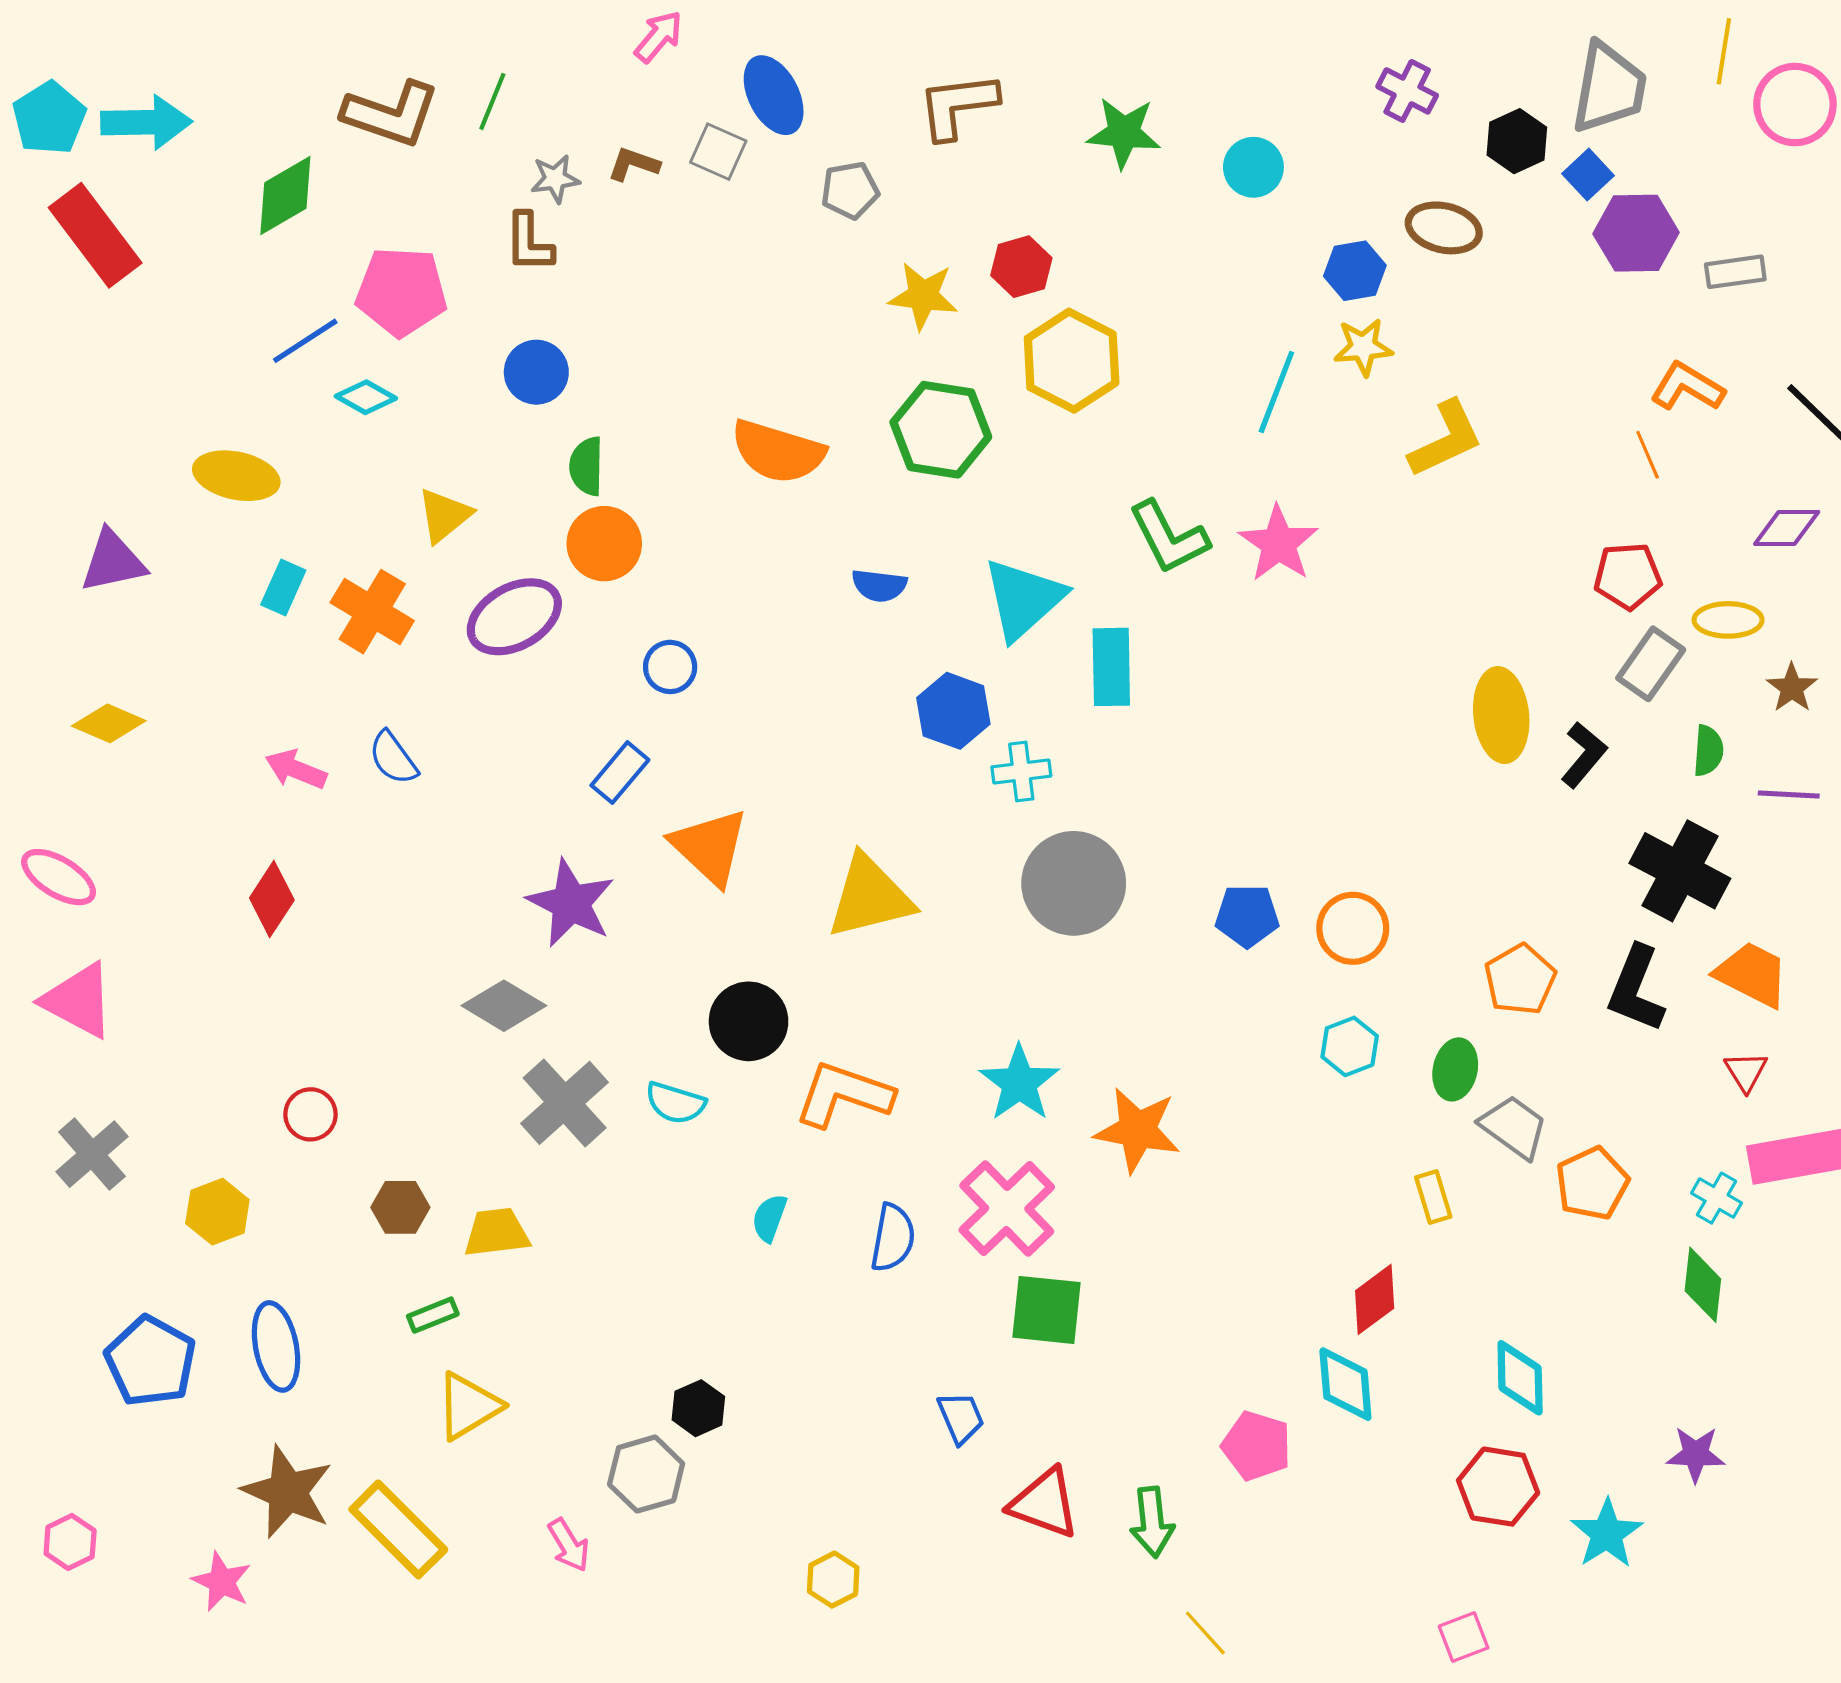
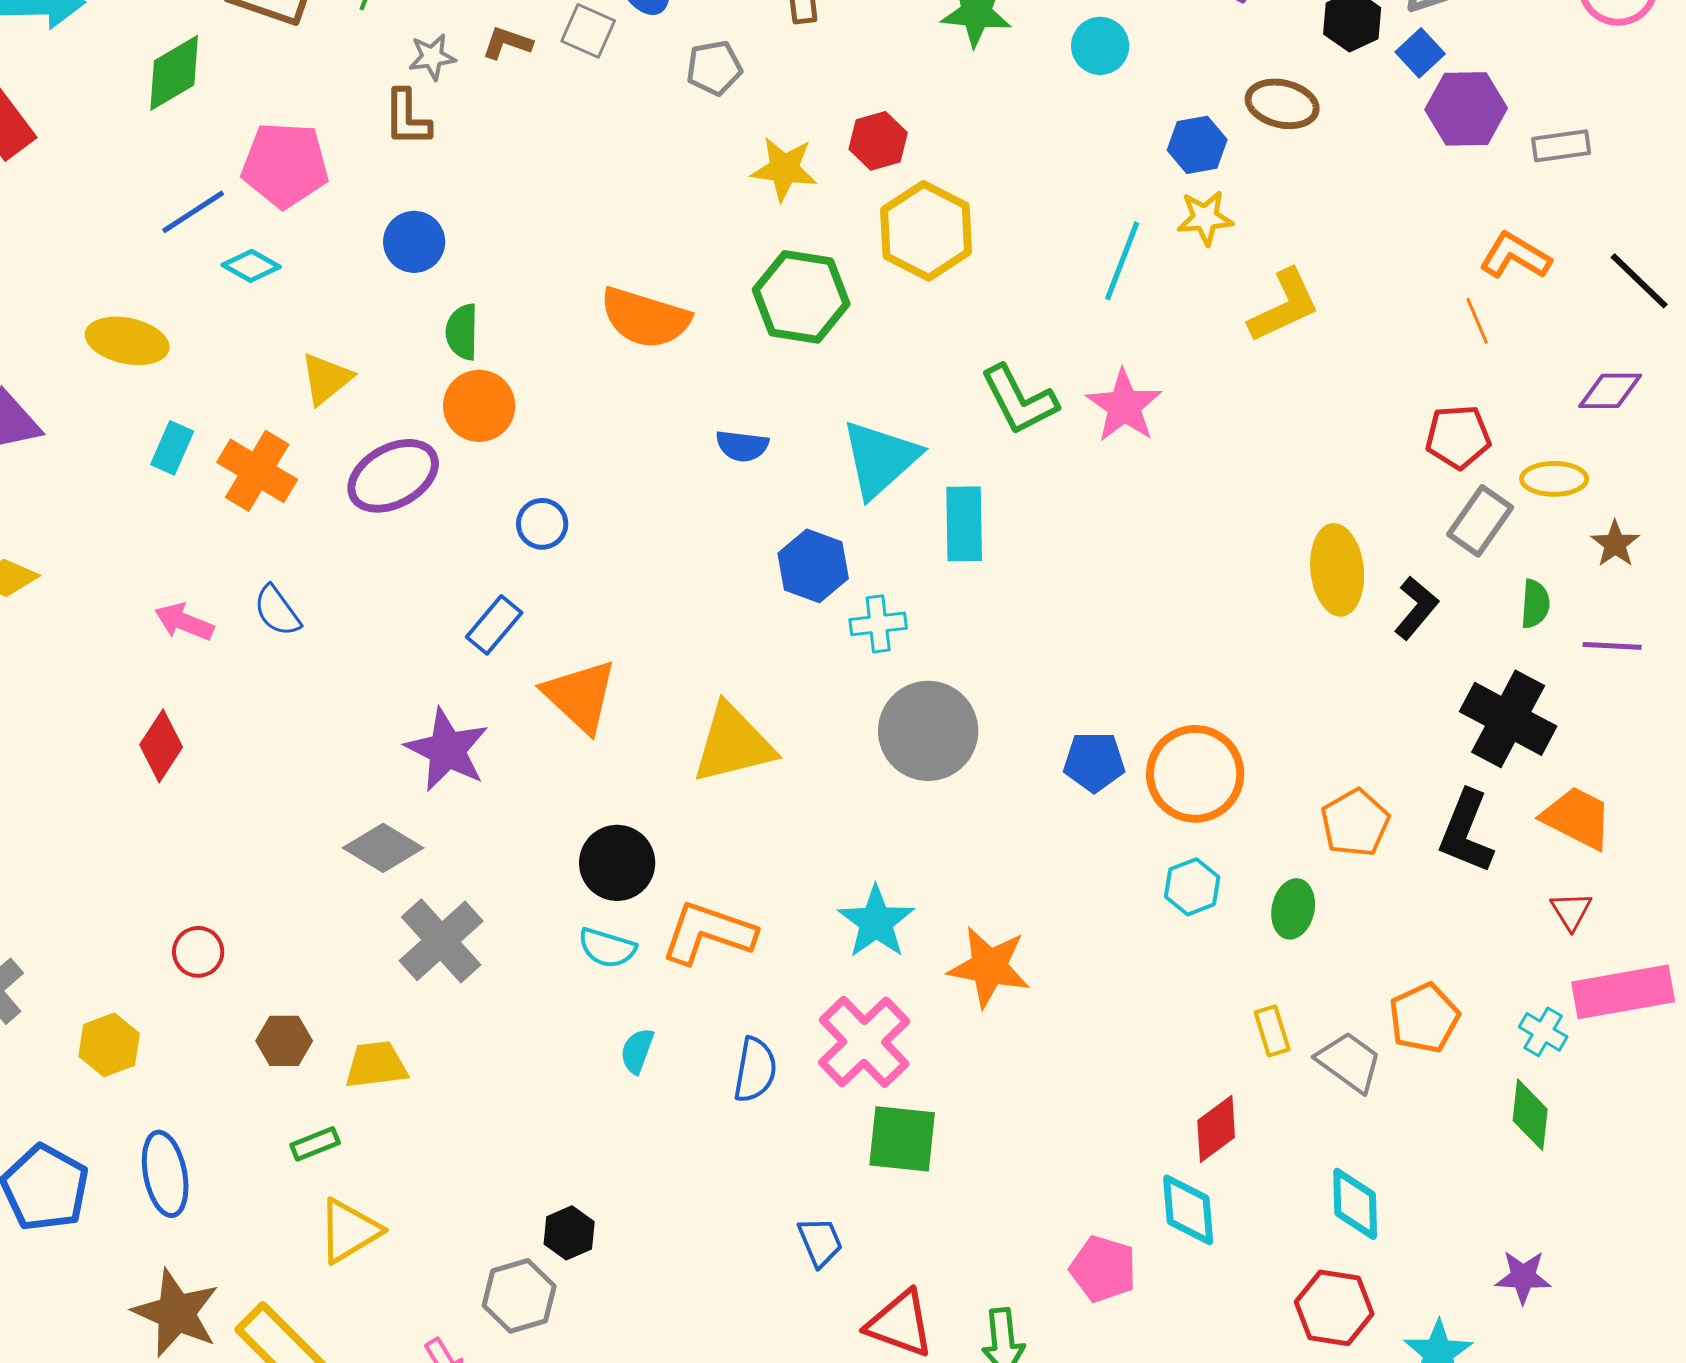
orange circle: (1353, 928) -> (1195, 774), size x1.4
cyan semicircle: (675, 1103) -> (607, 948), moved
gray trapezoid: (1514, 1127) -> (1349, 1062), moved

